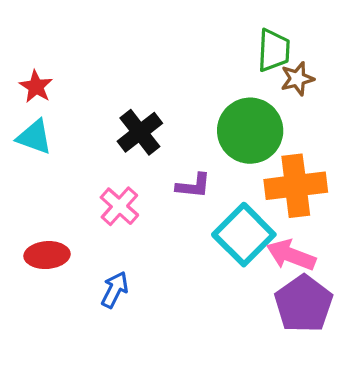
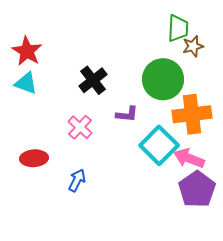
red star: (36, 87) -> (27, 51), size x1.4

